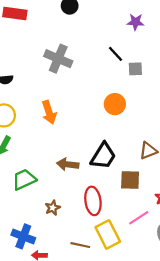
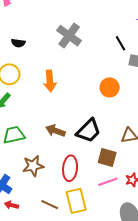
brown star: (53, 208) -> (33, 166), size x1.5
pink line: (139, 218) -> (108, 182), moved

